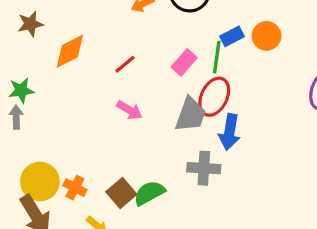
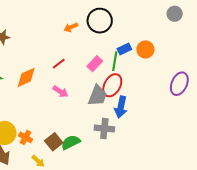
orange diamond: (70, 51) -> (26, 77), moved

